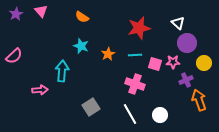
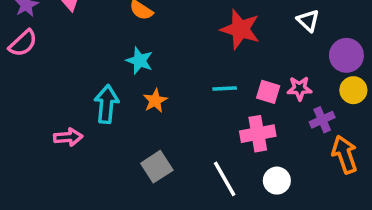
red star: (139, 28) -> (240, 29), turned 30
purple circle: (187, 43) -> (346, 55), moved
orange star: (108, 54) -> (155, 101), moved
cyan line: (135, 55) -> (225, 88), moved
pink semicircle: (14, 56) -> (23, 43), moved
pink cross: (135, 84) -> (258, 134), moved, turned -30

